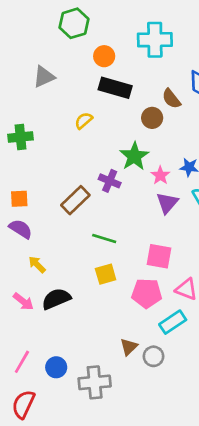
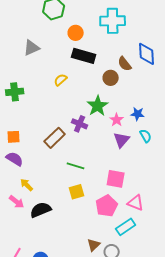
pink pentagon: (147, 293) -> (107, 206), turned -30
pink arrow: (23, 302) -> (17, 202), moved

